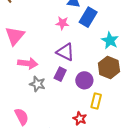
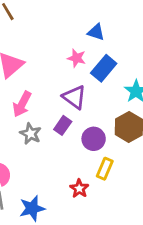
blue rectangle: (88, 17) -> (104, 68), moved
pink arrow: (28, 63) -> (22, 104), turned 102

